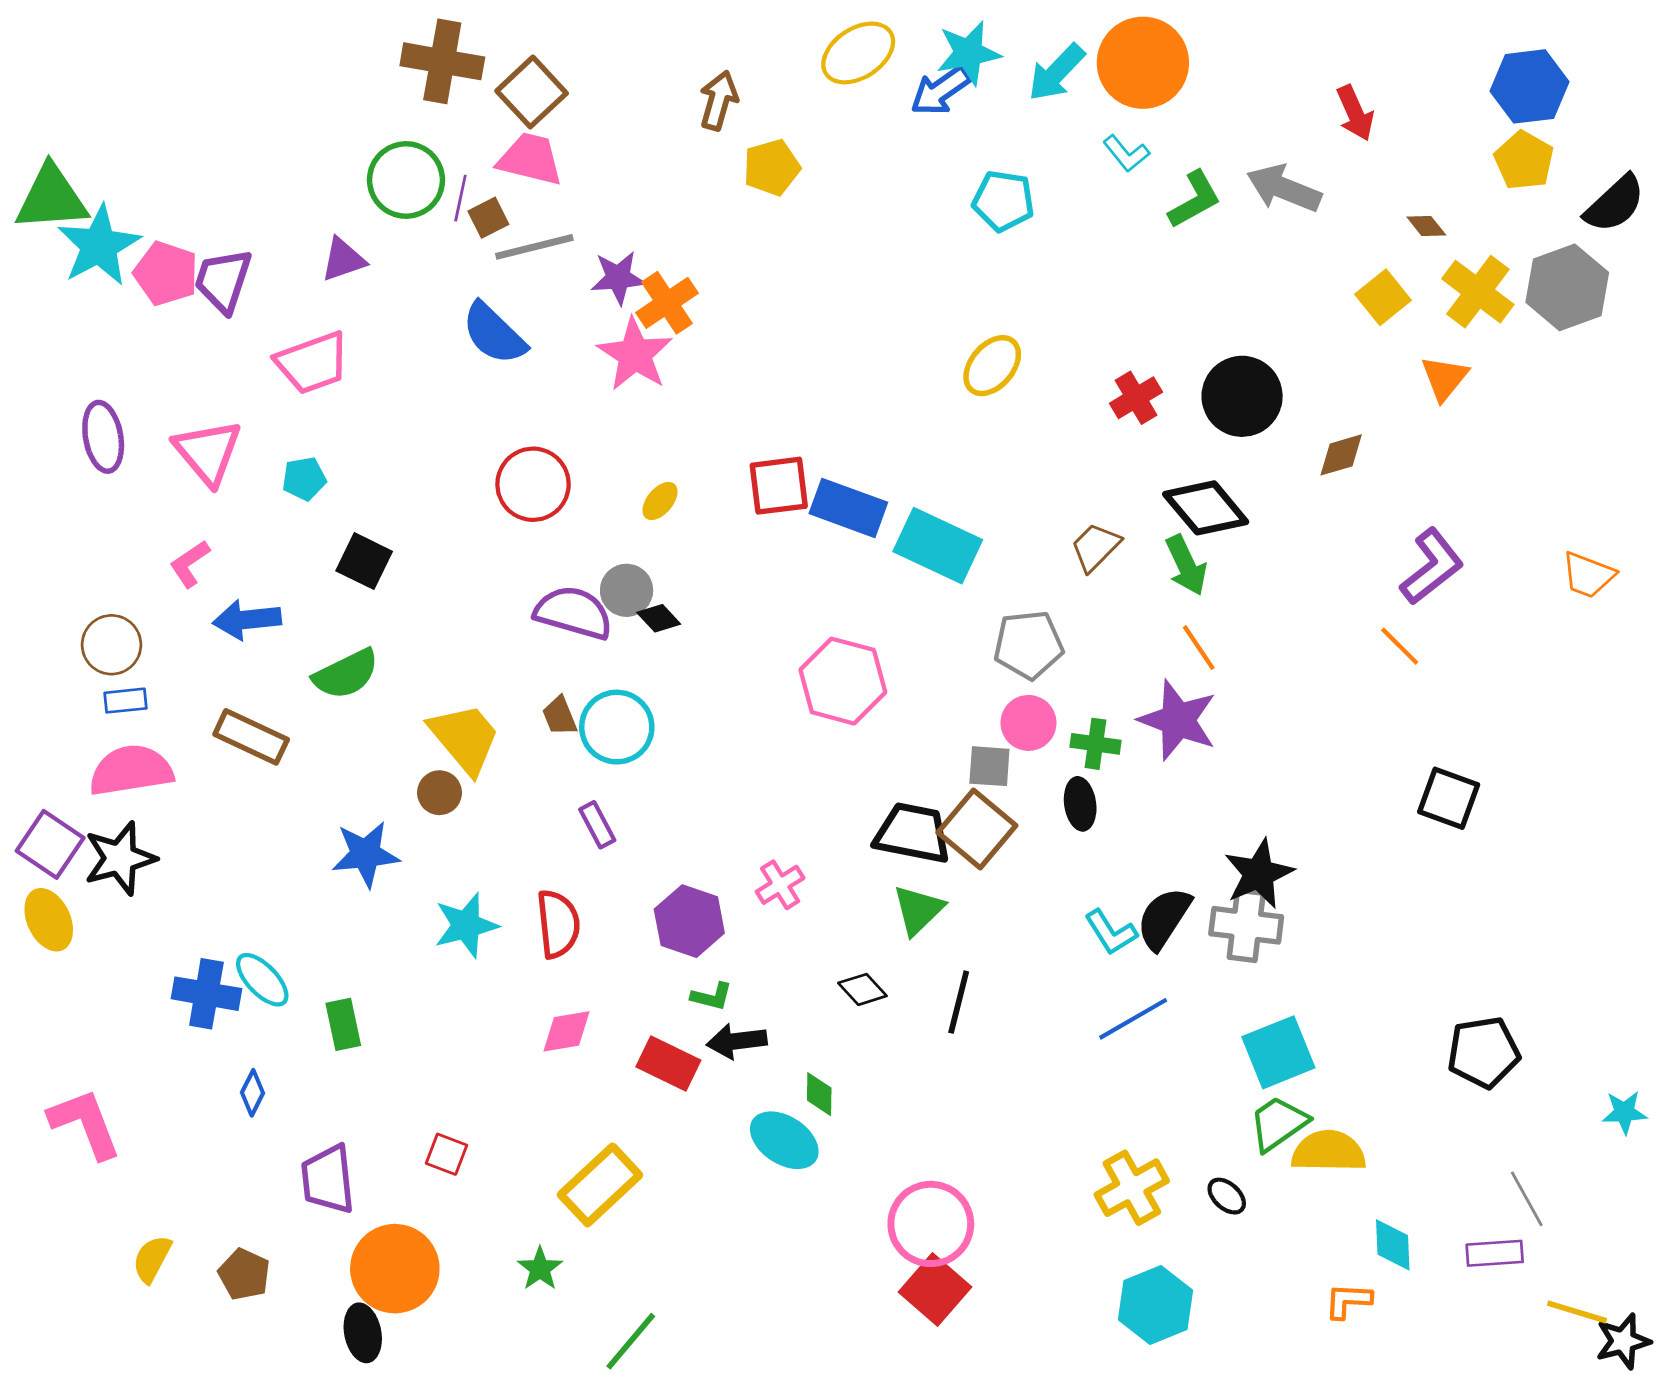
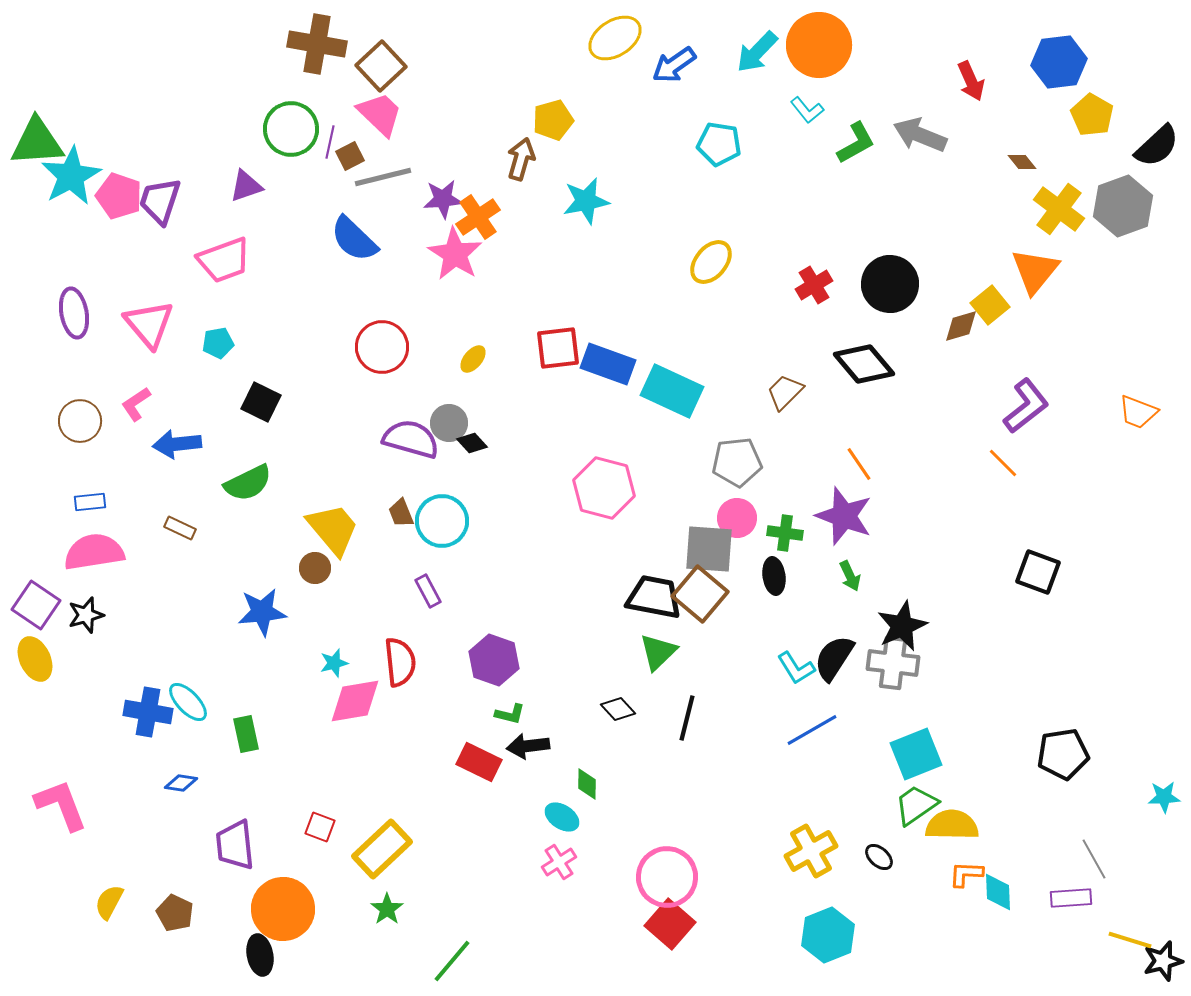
cyan star: (968, 53) -> (586, 201), moved
blue hexagon: (1530, 86) -> (1059, 62), moved
brown arrow: (719, 100) -> (521, 159), moved
pink trapezoid: (530, 159) -> (380, 114), turned 30
yellow square: (1383, 297) -> (990, 305), moved
orange triangle: (1444, 378) -> (1035, 271), size x1.4
green arrow: (1186, 565) -> (850, 576), moved, size x0.7
brown circle: (112, 645) -> (80, 421), moved
brown rectangle: (251, 737) -> (180, 528), size x0.6
gray square: (989, 766) -> (709, 549), size x1.6
black star: (120, 858) -> (86, 615), size x0.7
pink cross: (780, 885) -> (559, 862), moved
cyan star: (466, 925) -> (334, 663), size x0.6
pink diamond: (567, 1031) -> (355, 701), moved, size x1.4
blue diamond: (252, 1093) -> (181, 783), turned 72
cyan ellipse: (784, 1140) -> (562, 817), size x0.7
yellow rectangle: (600, 1185) -> (382, 849), moved
orange L-shape: (1348, 1301) -> (966, 874), moved

